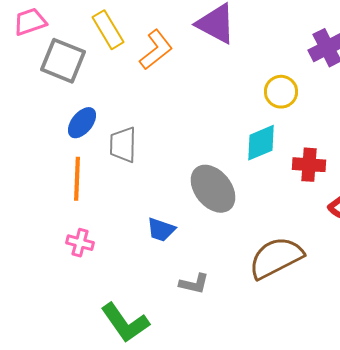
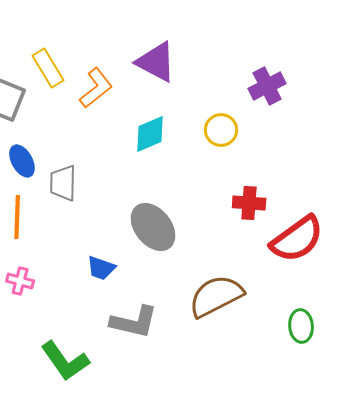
blue ellipse: (82, 123) -> (22, 161), turned -68
cyan diamond: (261, 143) -> (150, 134), moved
gray L-shape: (194, 284) -> (134, 322), size x1.6

